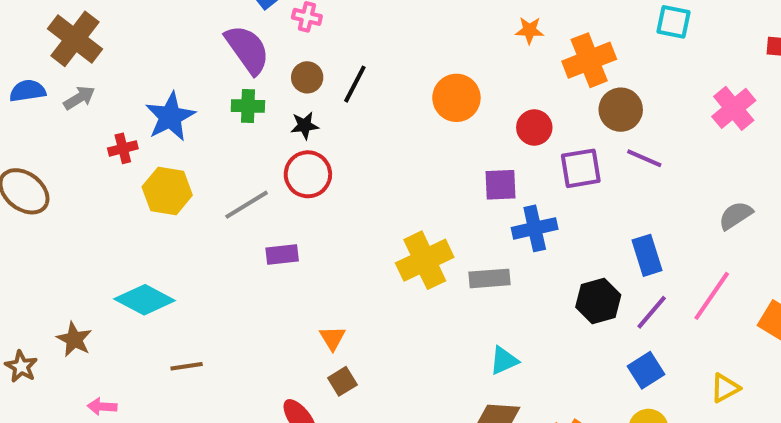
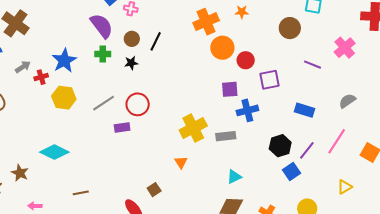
orange cross: (589, 60) -> (206, 22), moved
gray arrow: (79, 98) -> (23, 67), moved
orange circle: (456, 98) -> (222, 48), moved
brown circle: (621, 110) -> (290, 28), moved
purple line: (644, 158) -> (313, 65), moved
red circle: (308, 174) -> (138, 104), moved
blue rectangle: (647, 255) -> (305, 110), moved, turned -54
orange triangle: (332, 338) -> (181, 162), moved
brown line: (187, 366) -> (81, 193), moved
blue square: (646, 370) -> (292, 171), moved

